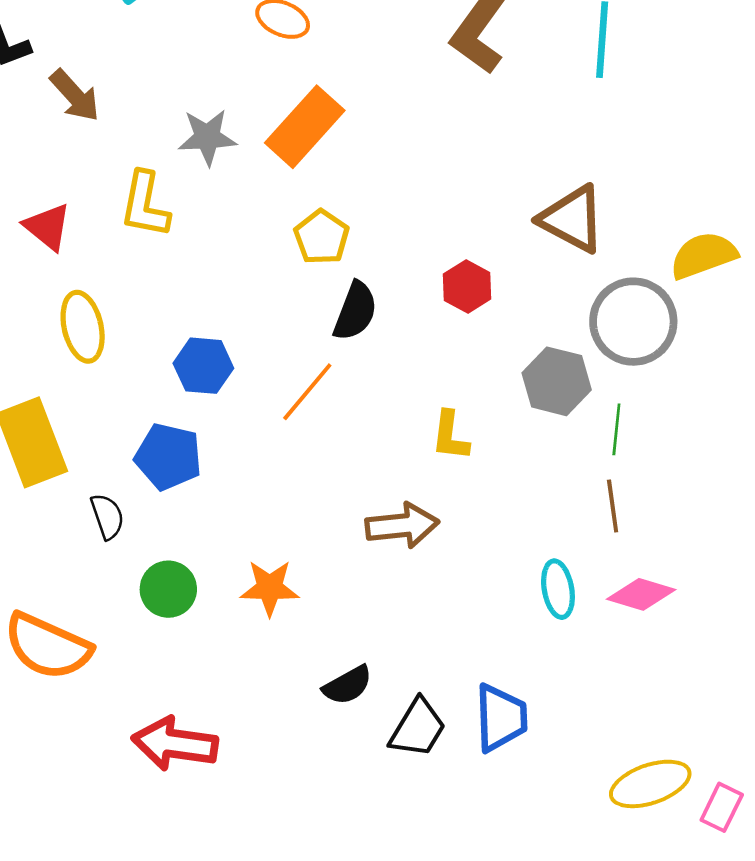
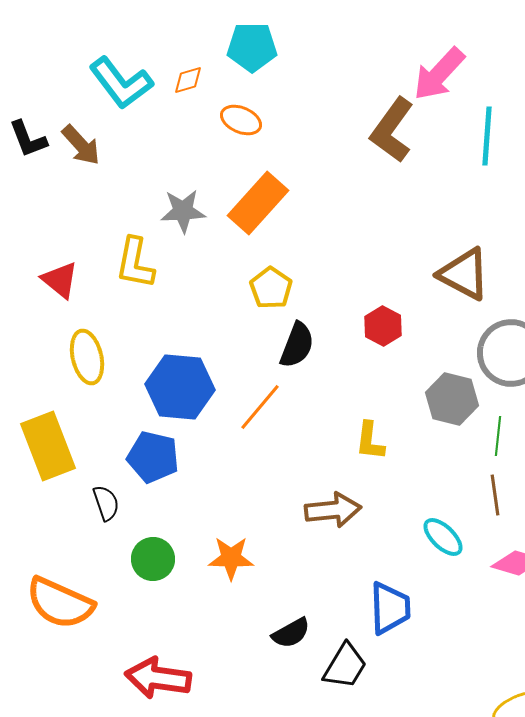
brown arrow: (75, 96) -> (81, 145), moved
blue hexagon: (203, 366) -> (180, 387), size x1.5
cyan ellipse: (558, 589) -> (443, 537), moved, turned -36
blue trapezoid: (501, 718) -> (390, 608), moved

